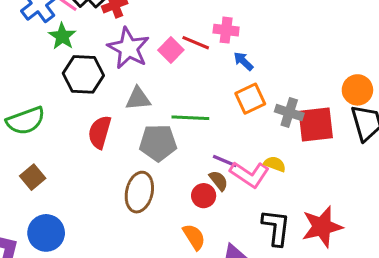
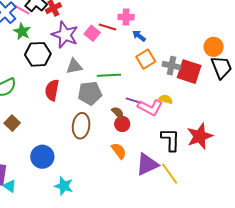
red square: (316, 125) -> (189, 72), turned 30
brown semicircle: (219, 181) -> (118, 113), moved
blue circle: (46, 233) -> (42, 157), moved

